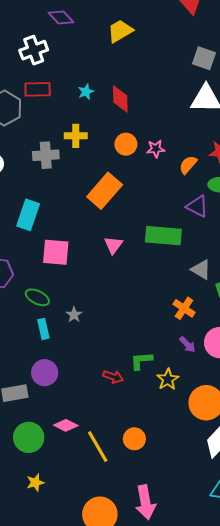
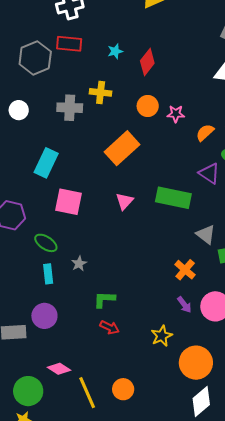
red diamond: (120, 99) -> (147, 62), turned 32
green L-shape: (141, 361) -> (104, 299), moved
green circle: (29, 437) -> (28, 391), moved

